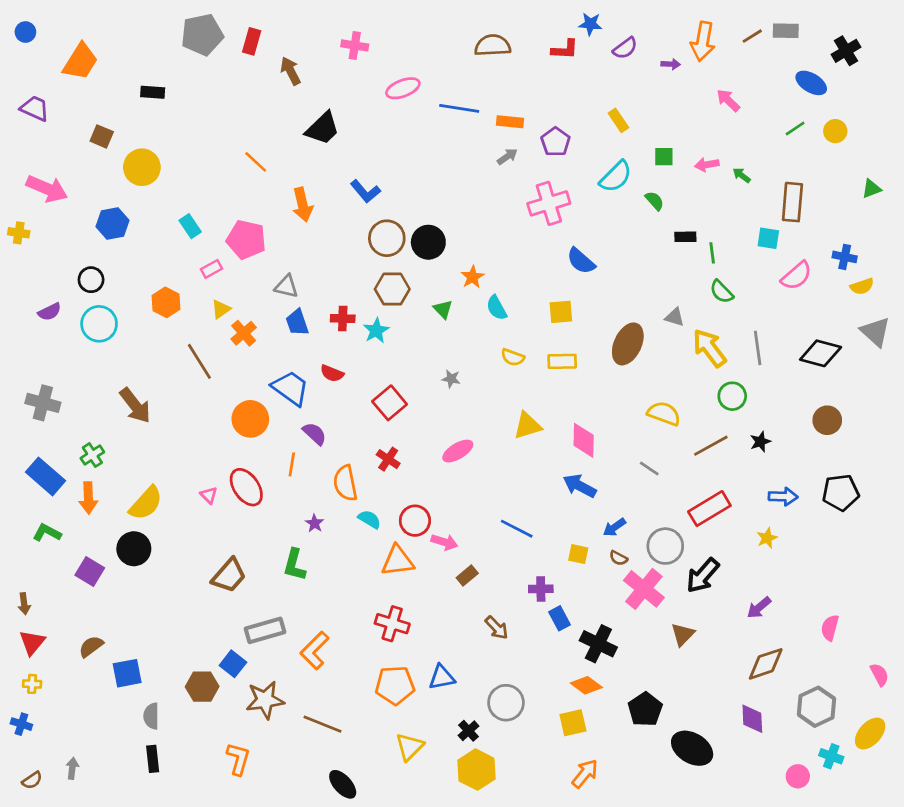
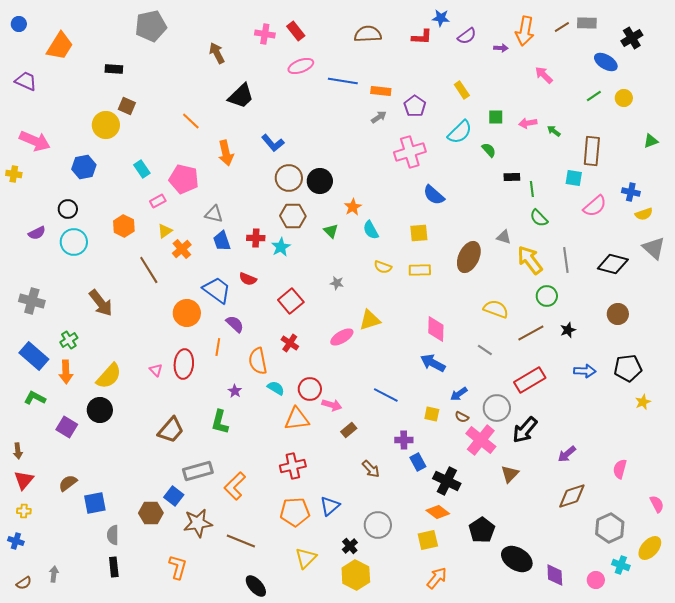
red rectangle: (252, 41) -> (296, 31), moved, turned -54
brown square: (102, 136) -> (127, 106), moved
yellow triangle: (527, 426) -> (370, 320), moved
red ellipse: (246, 487) -> (184, 364), turned 40
yellow star: (767, 538) -> (643, 402), moved
red cross: (392, 624) -> (293, 466), turned -30
blue triangle: (442, 677) -> (330, 506), turned -30
purple diamond: (752, 719) -> (555, 575), moved

